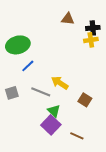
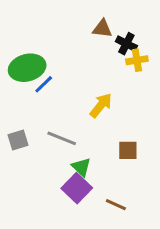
black cross: (93, 28) -> (126, 44), moved, turned 32
blue line: (28, 66) -> (44, 84), moved
yellow arrow: (60, 83) -> (101, 105), moved, turned 96
brown square: (85, 100) -> (128, 150), turned -32

